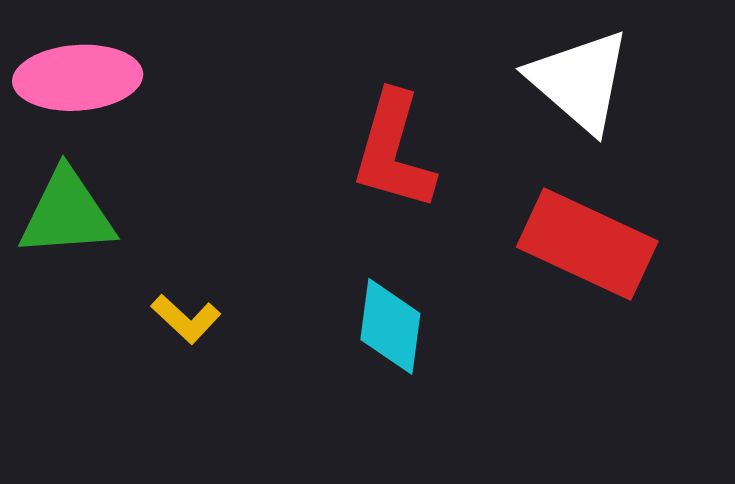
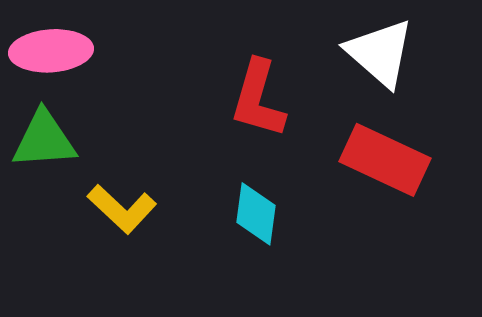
yellow L-shape: (186, 319) -> (122, 209), size x1.5

